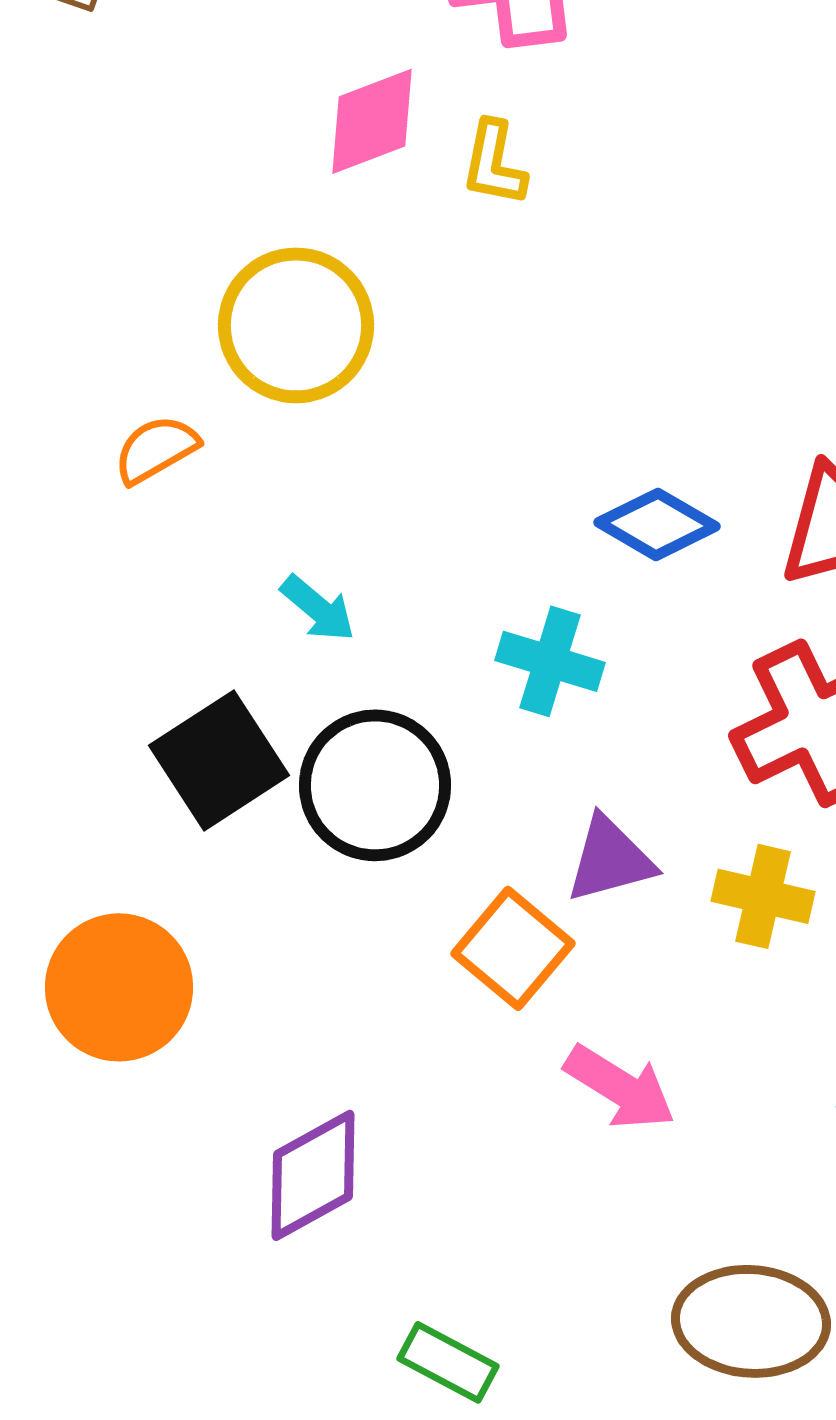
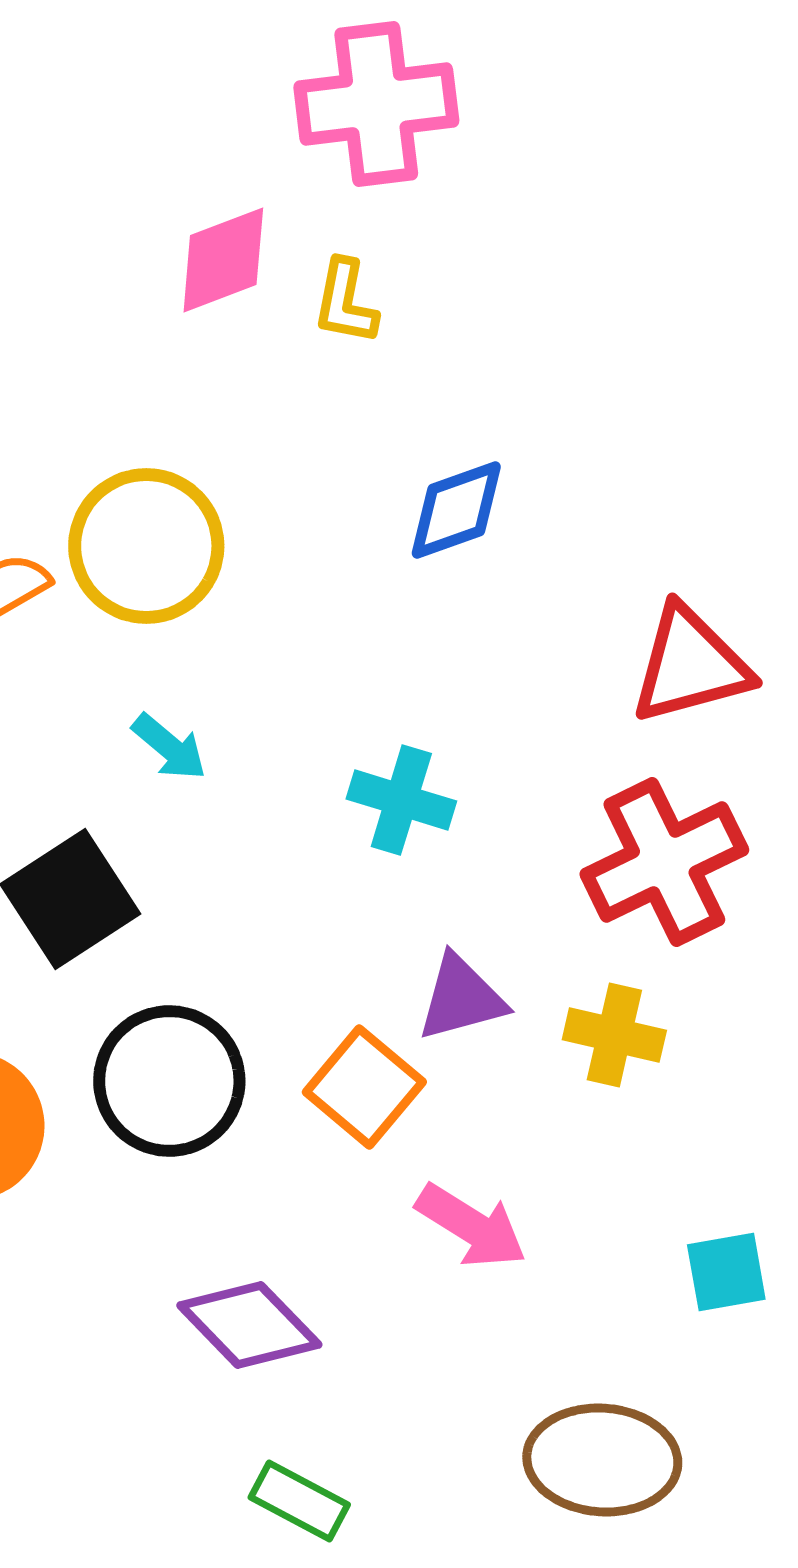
yellow circle: (296, 325) -> (146, 546), moved
blue diamond: (657, 524) -> (456, 510), moved, turned -50
black circle: (375, 785) -> (169, 1081), moved
purple diamond: (313, 1175) -> (249, 1325), moved, turned 75

